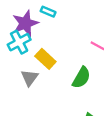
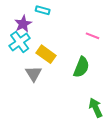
purple star: (25, 23) -> (23, 24), size x0.7

